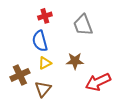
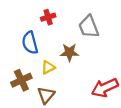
blue semicircle: (40, 41) -> (30, 43), moved
brown star: (75, 61) -> (69, 52), moved

